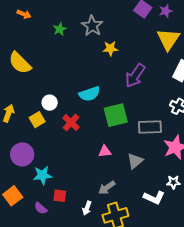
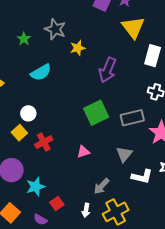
cyan semicircle: (89, 94) -> (41, 72), moved
red cross: (71, 122) -> (44, 142), moved, turned 30
pink triangle: (105, 151) -> (83, 152), moved
red square: (60, 196) -> (57, 203), turned -32
white L-shape: (154, 198) -> (142, 177), moved

